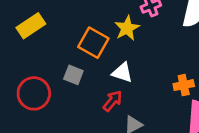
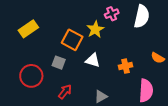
orange cross: (184, 85) -> (126, 66), moved
red arrow: (113, 101) -> (65, 92), moved

